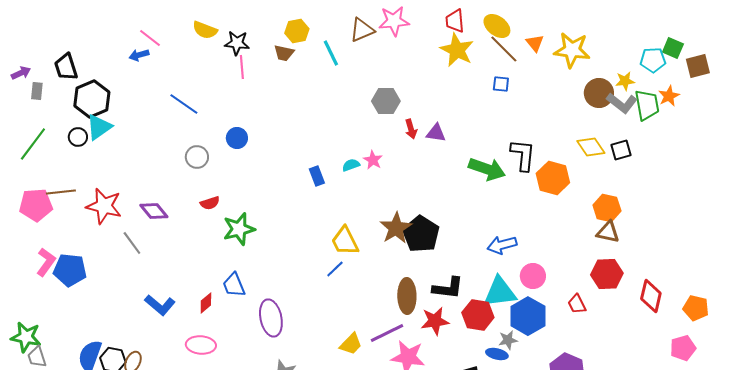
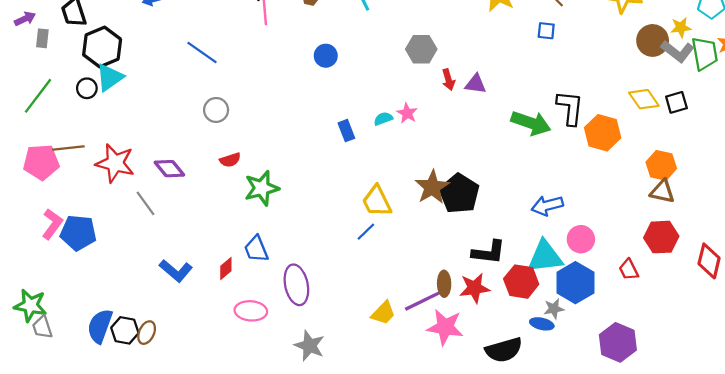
blue circle: (237, 138) -> (326, 56), moved
brown ellipse: (407, 296) -> (444, 284), moved, size x0.7
pink ellipse: (201, 345) -> (251, 311), moved

